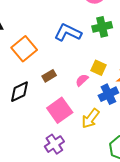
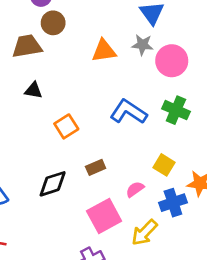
green cross: (102, 27) -> (176, 110), turned 30
orange square: (24, 49) -> (66, 126), size x0.7
pink semicircle: (82, 80) -> (135, 189), moved

